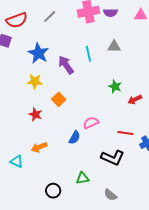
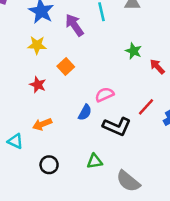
red arrow: (135, 100) -> (157, 67), turned 72
red line: (125, 133) -> (146, 107), turned -56
black L-shape: (113, 158) -> (117, 126), moved
black circle: (53, 191) -> (49, 165), moved
gray semicircle: (110, 195) -> (128, 181), size x1.5

